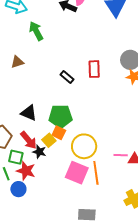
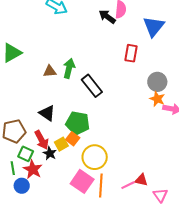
green arrow: (36, 31) -> (69, 68), moved, turned 30
brown triangle: (17, 62) -> (50, 71), moved
red rectangle: (94, 69) -> (131, 53), moved
black rectangle: (67, 77) -> (92, 86), size x1.6
pink line: (121, 155) -> (128, 185), moved, turned -40

